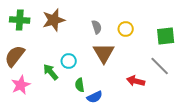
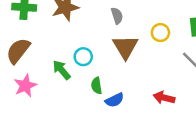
yellow circle: (126, 29) -> (160, 33), moved
red arrow: (136, 81) -> (164, 98), moved

